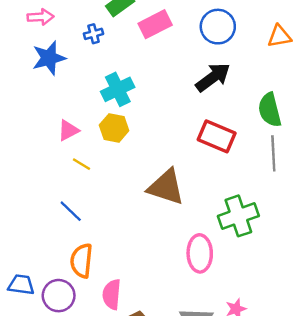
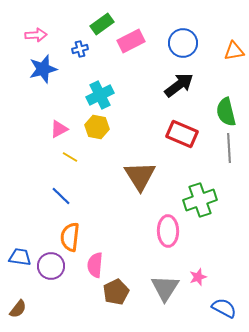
brown triangle: (166, 187) -> (140, 176), turned 40

